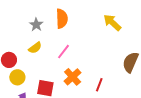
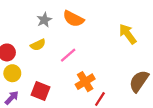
orange semicircle: (62, 19) -> (73, 19), turned 108
orange cross: (73, 77) -> (85, 82), moved

